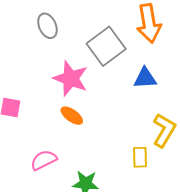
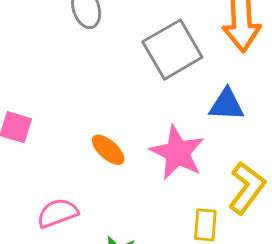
pink star: (71, 79) -> (177, 153), moved

